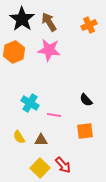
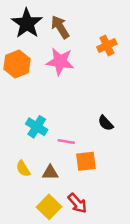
orange cross: (89, 25) -> (107, 45), moved
orange square: (85, 131) -> (86, 161), moved

